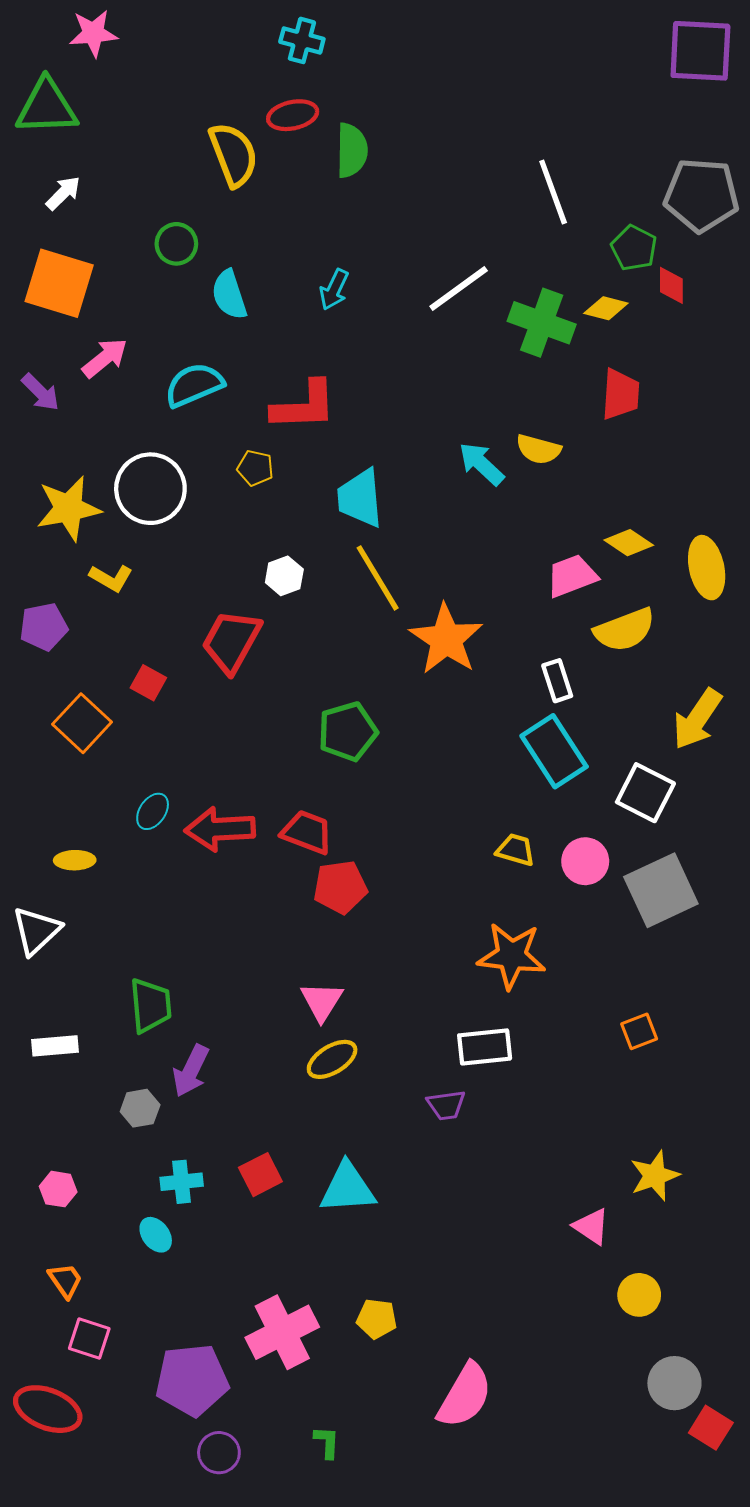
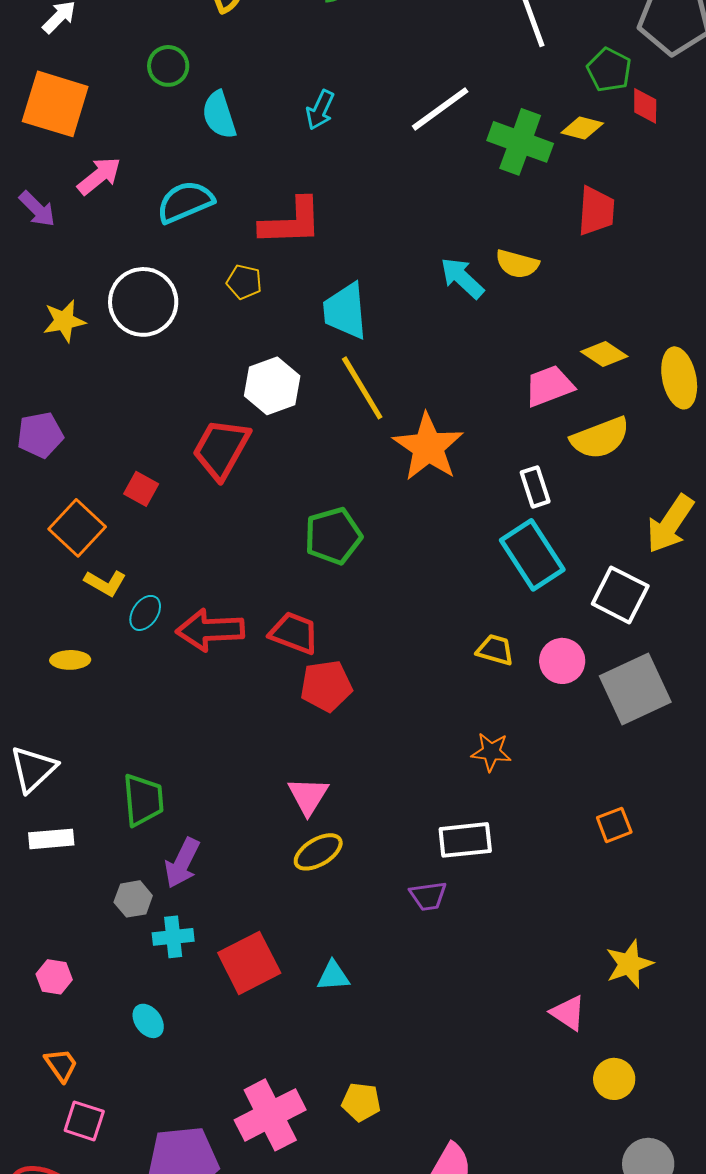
yellow star: (68, 508) -> (64, 321), size x0.7
white hexagon: (284, 576) -> (272, 386), size x1.5
yellow L-shape: (111, 578) -> (105, 583), moved
white triangle: (36, 931) -> (33, 769), moved
orange star: (512, 956) -> (491, 752), size x0.6
red square: (260, 1175) -> (249, 963), size x1.5
cyan cross: (182, 1182) -> (173, 937), moved
cyan triangle: (348, 1188) -> (333, 976), size x0.6

